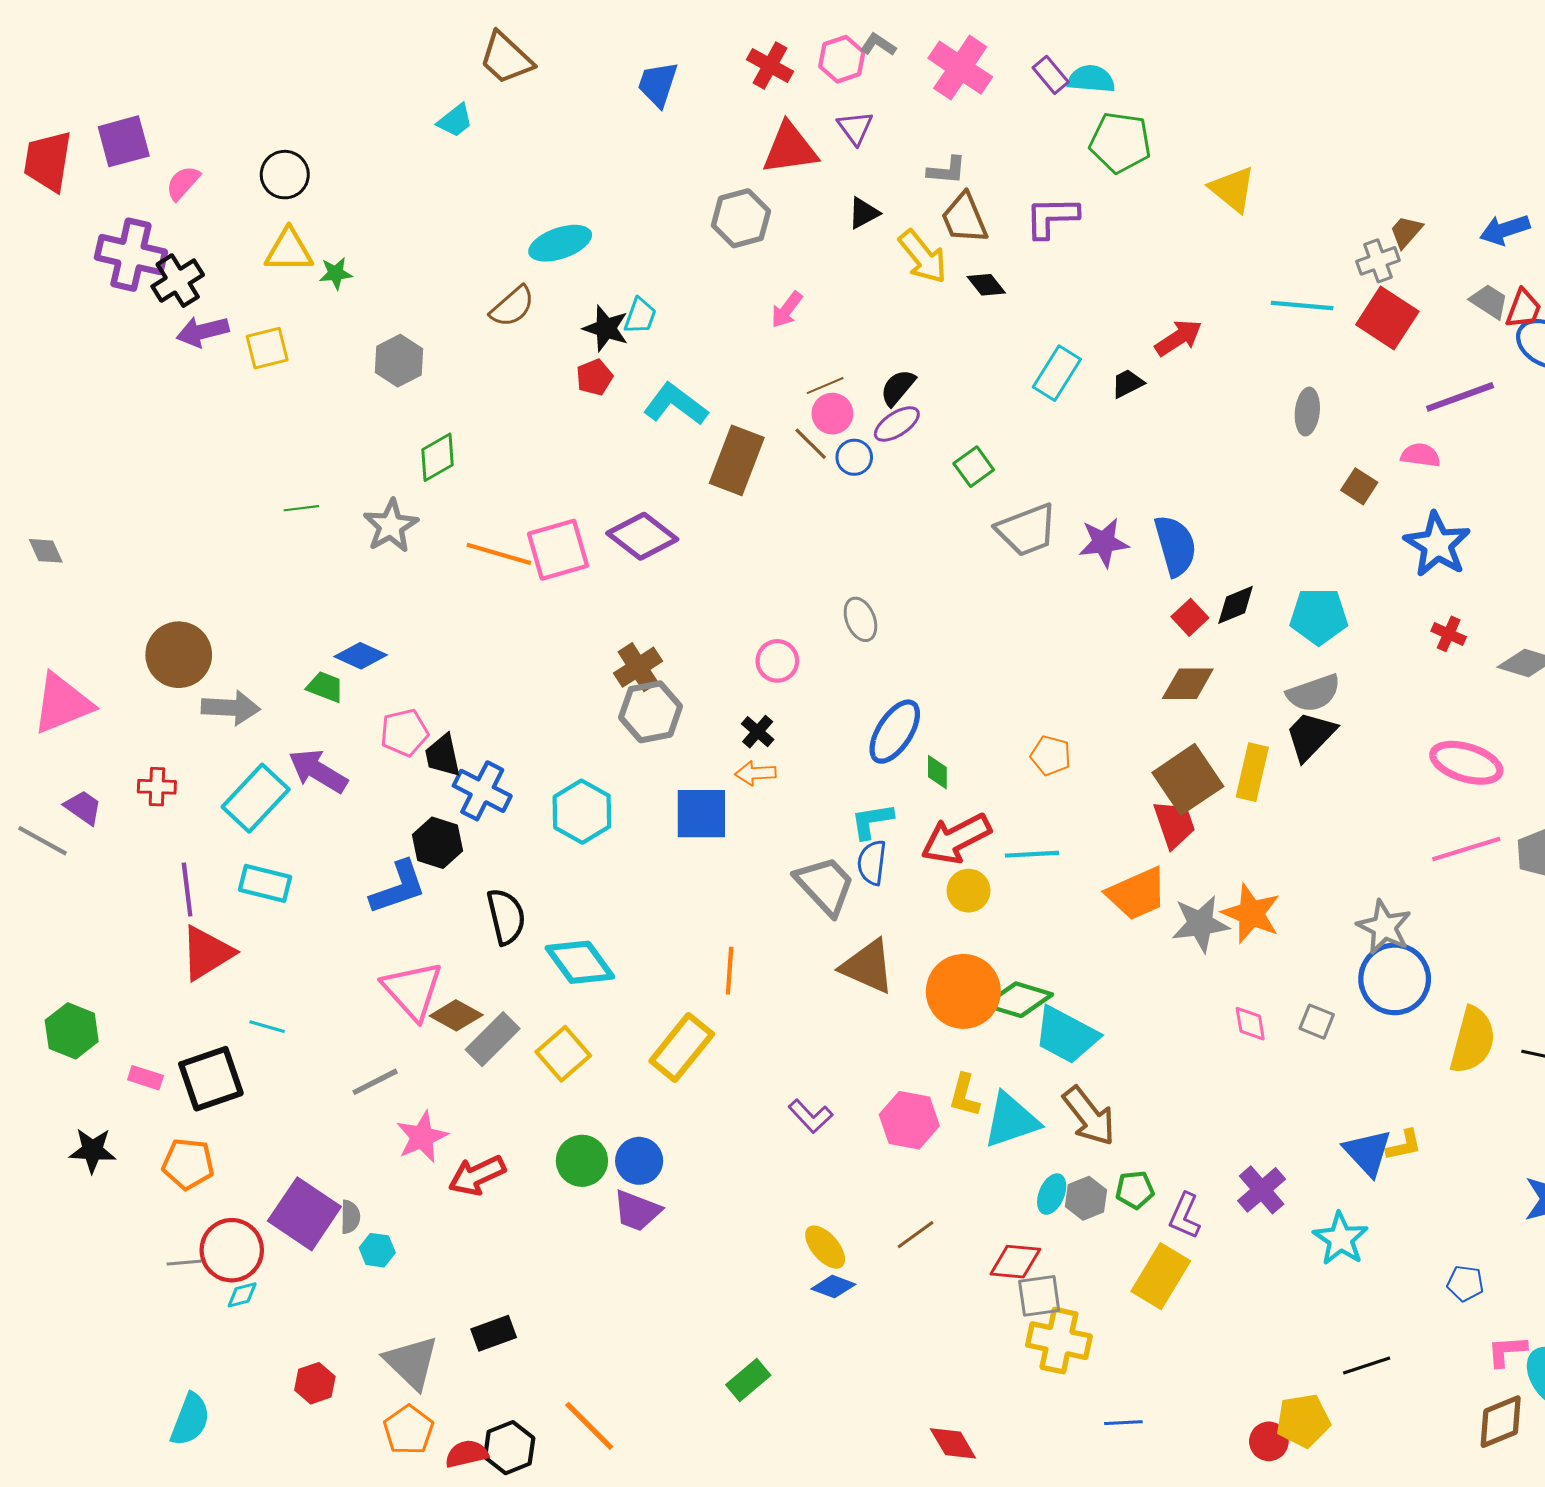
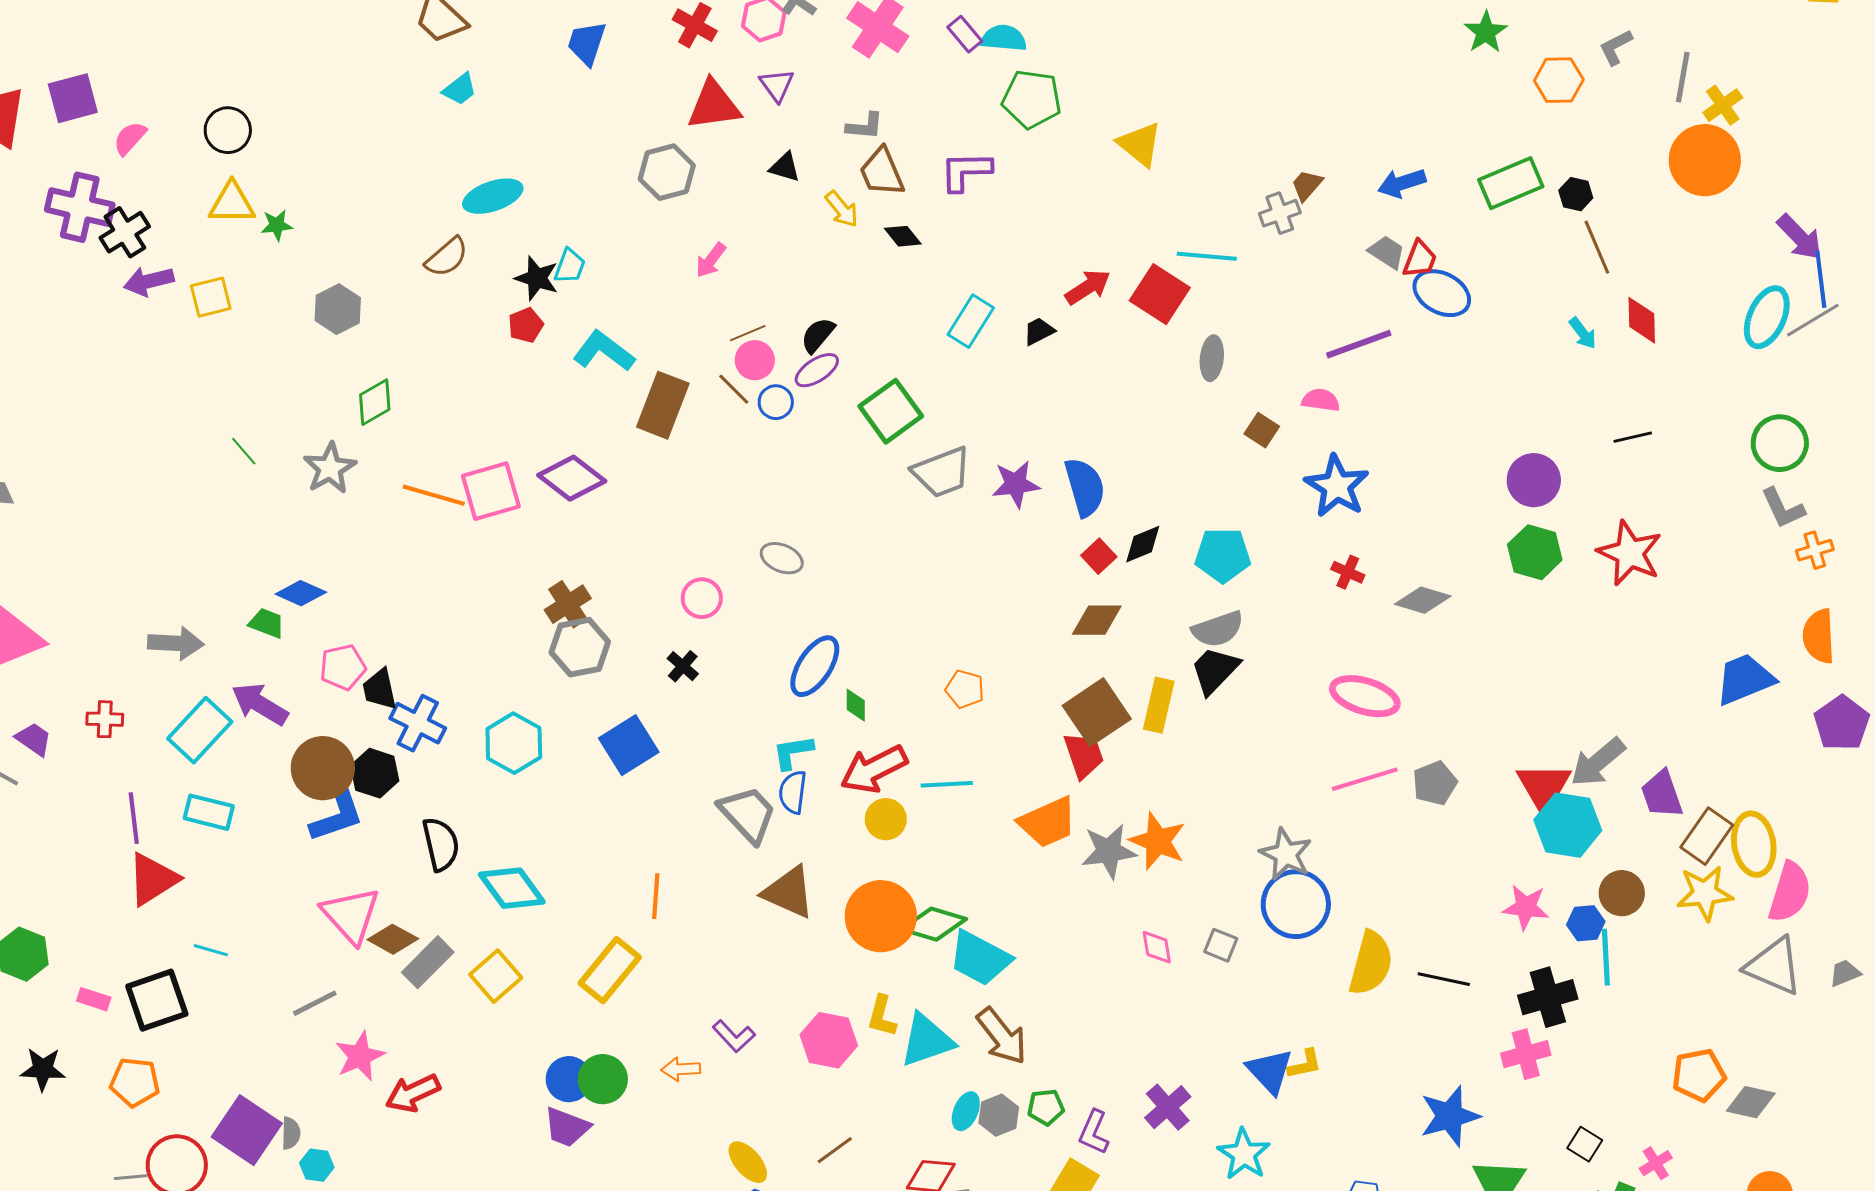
cyan trapezoid: (455, 121) -> (460, 89), moved
black triangle: (864, 213) -> (785, 167), turned 44
yellow arrow: (923, 257) -> (842, 209), size x0.7
red square: (1387, 318) -> (1160, 294), moved
green square: (974, 467) -> (891, 411), size x1.6
green line: (301, 508) -> (244, 451), turned 56
gray ellipse: (860, 619) -> (782, 558), turned -45
brown circle: (179, 655) -> (323, 768), moved
orange arrow: (755, 773) -> (681, 1069), moved
blue square: (701, 814) -> (629, 745), turned -32
green circle: (582, 1161) -> (603, 1079), moved

